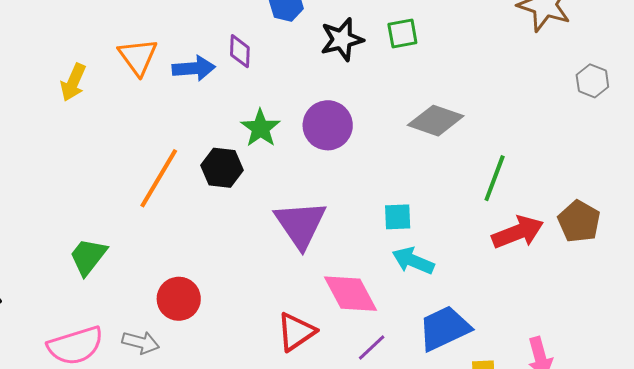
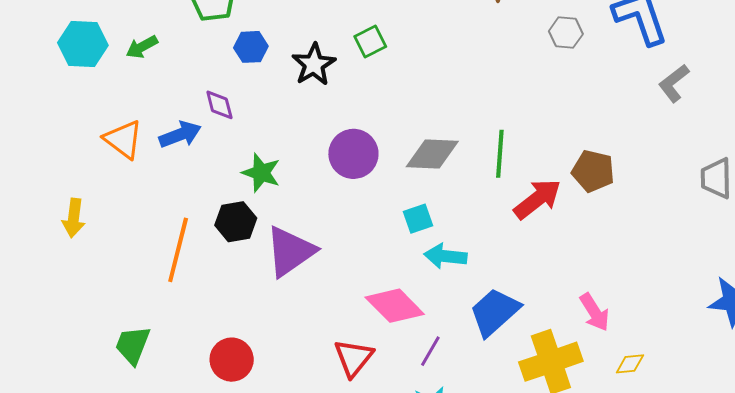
yellow arrow: (73, 82) -> (74, 218), moved
gray diamond: (436, 121) -> (432, 154), moved
purple circle: (328, 125) -> (353, 154), moved
purple triangle: (300, 224) -> (290, 251), moved, turned 46

